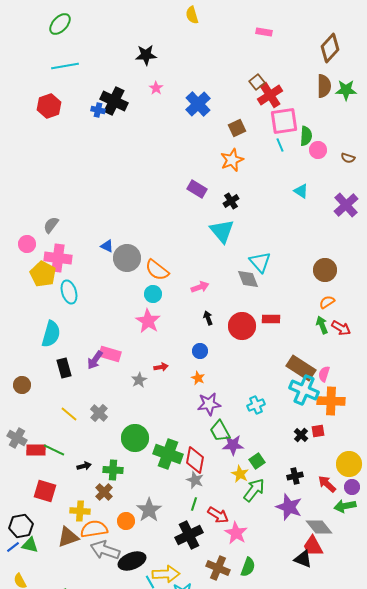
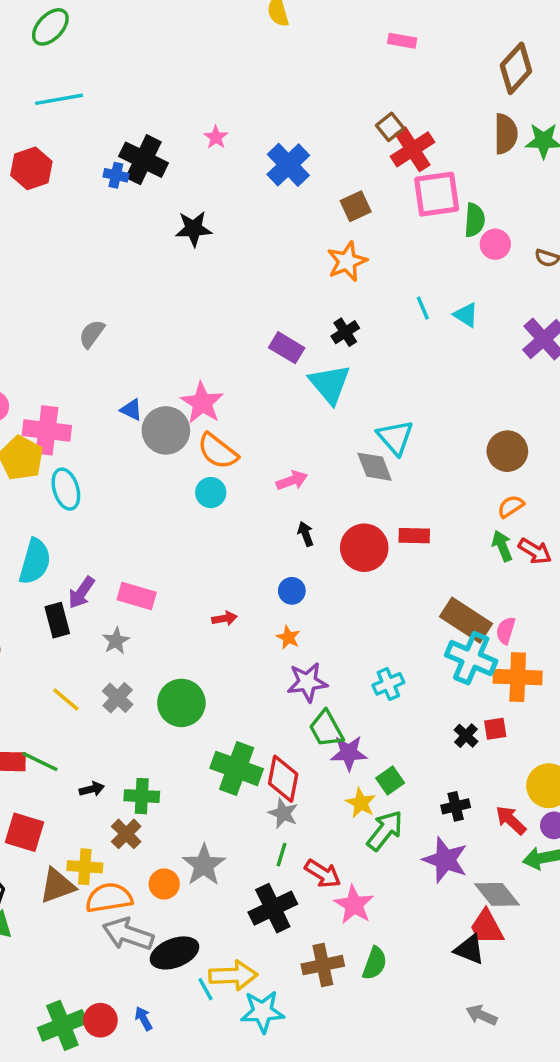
black star: (146, 55) -> (193, 229), moved
cyan line: (280, 145) -> (423, 308), moved
purple rectangle: (197, 189) -> (287, 348), moved
gray semicircle: (51, 225) -> (92, 334), moved
pink star: (148, 321) -> (202, 403), moved
purple arrow: (95, 360) -> (81, 593), moved
gray star: (139, 380) -> (116, 641), moved
green circle: (135, 438) -> (181, 703), moved
brown triangle: (68, 537) -> (57, 886), moved
brown cross: (218, 568) -> (323, 965), turned -35

